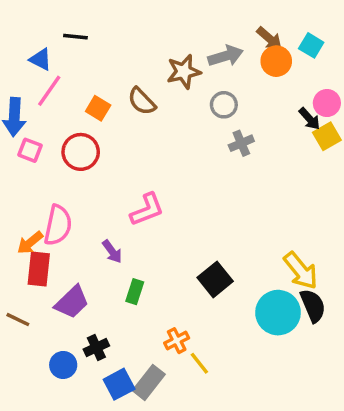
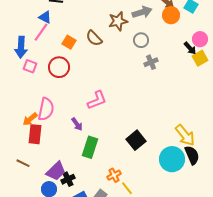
blue triangle: (40, 59) -> (45, 17), moved
green rectangle: (135, 292) -> (90, 147), size x1.5
purple trapezoid: (72, 302) -> (56, 171), moved

